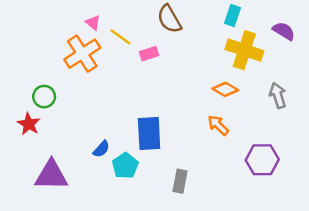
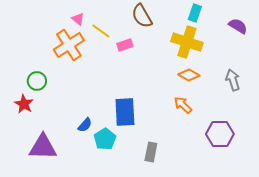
yellow cross: (244, 50) -> (187, 42), moved

